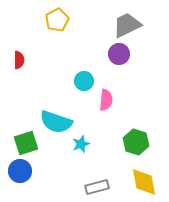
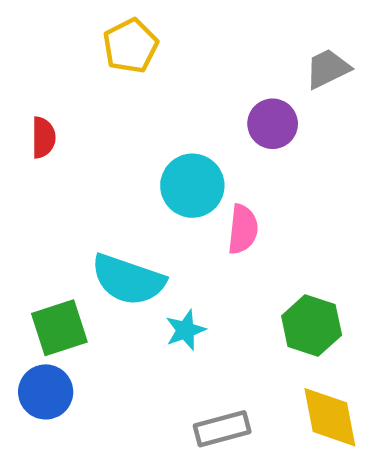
gray trapezoid: (127, 25) -> (328, 69), moved, size x0.7
cyan circle: (84, 81) -> (192, 186), size x1.4

